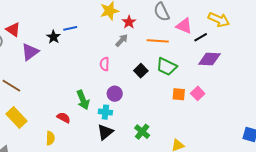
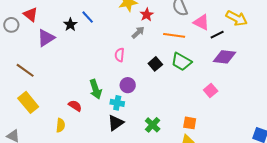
blue line: (70, 28) -> (88, 17), turned 56
orange square: (179, 94) -> (190, 123), moved

